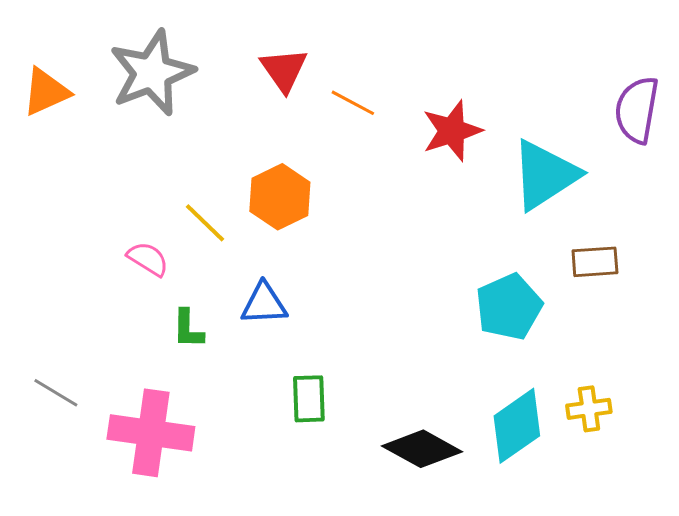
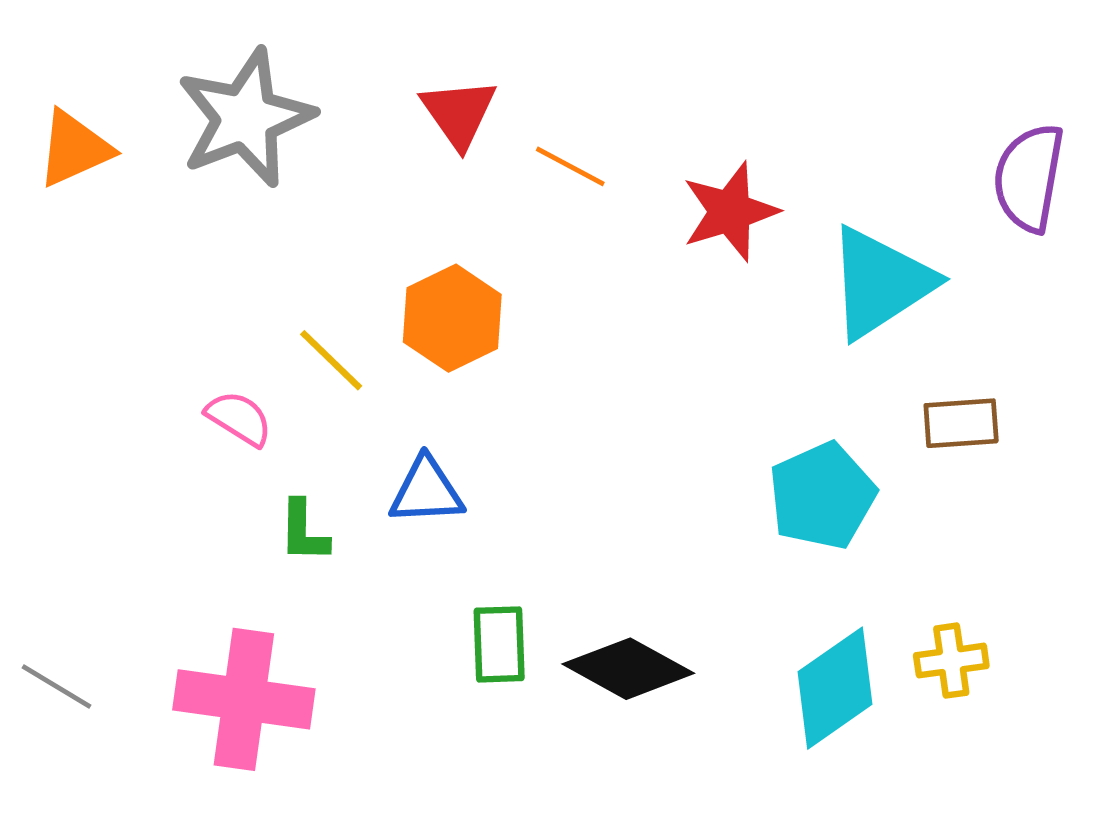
gray line: (56, 393) -> (57, 686), moved
black diamond: (422, 449) -> (628, 669), moved

